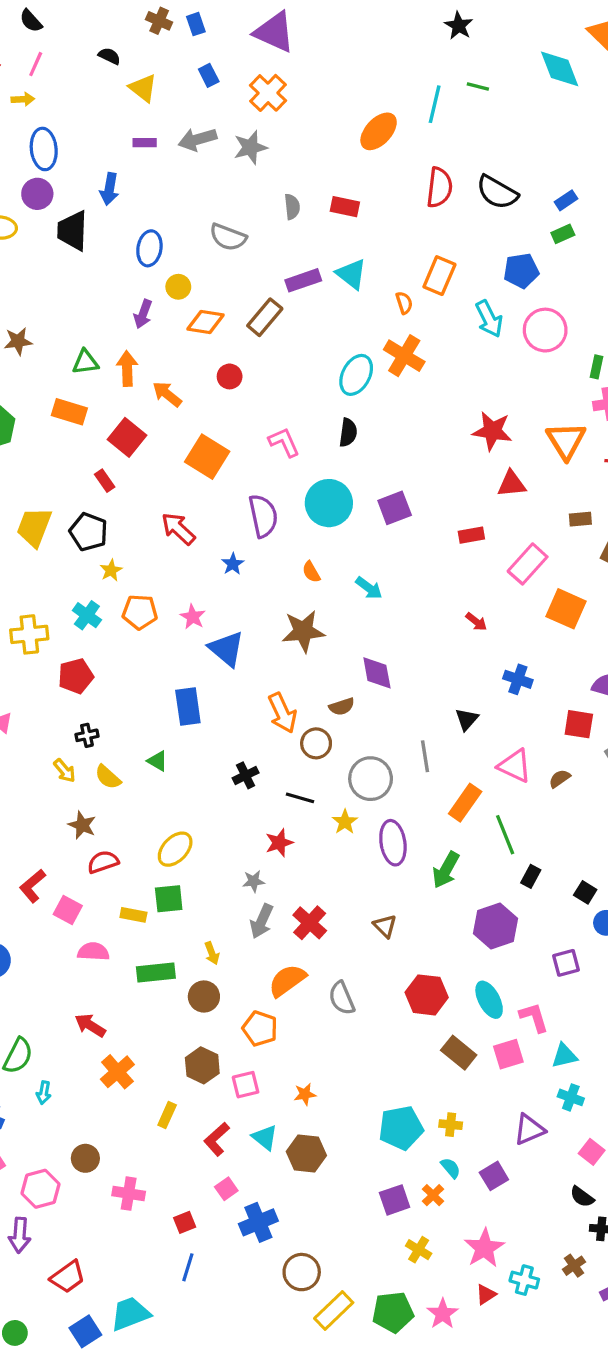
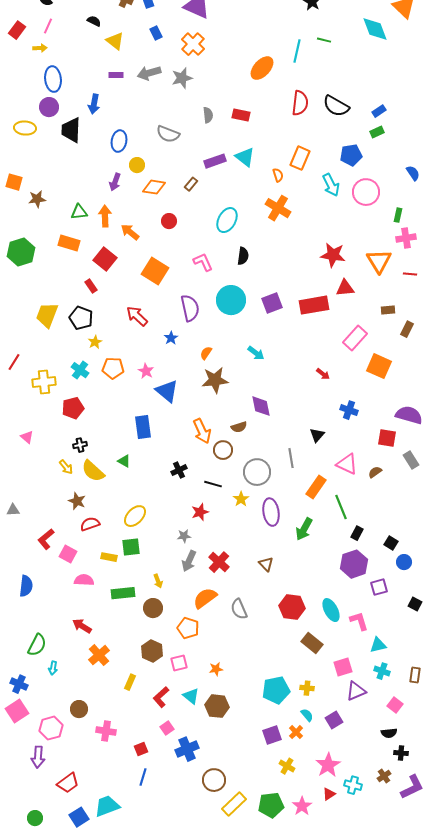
brown rectangle: (265, 317) -> (191, 184), size x0.6
cyan ellipse: (356, 375) -> (227, 220), moved
red rectangle: (471, 535) -> (314, 305), moved, size x1.8
orange semicircle: (311, 572) -> (206, 353), moved, turned 64
yellow semicircle: (108, 777) -> (93, 471), size x1.4
purple hexagon: (495, 926) -> (354, 564), moved
pink square: (508, 1054) -> (343, 667), moved
black semicircle: (582, 1197) -> (389, 733), turned -42

